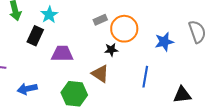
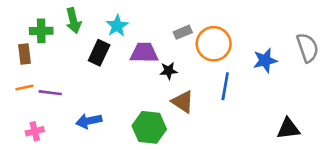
black star: (111, 50) -> (169, 71), moved
purple trapezoid: (62, 54) -> (144, 53), moved
blue line: (145, 77) -> (225, 86), moved

